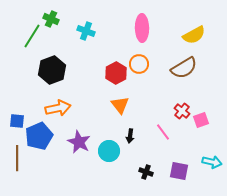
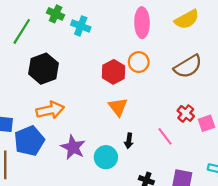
green cross: (51, 19) -> (56, 14), moved
yellow semicircle: (194, 35) -> (187, 19), moved

